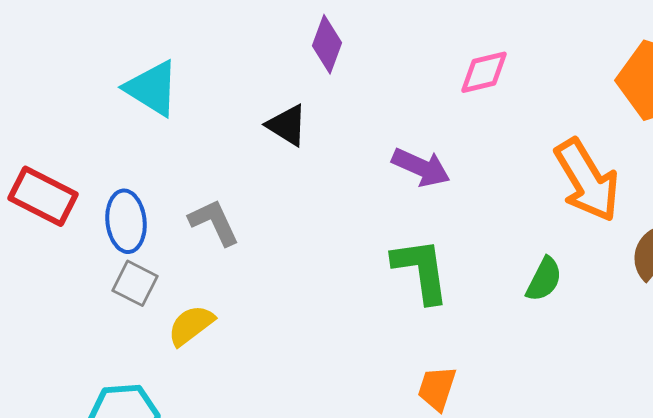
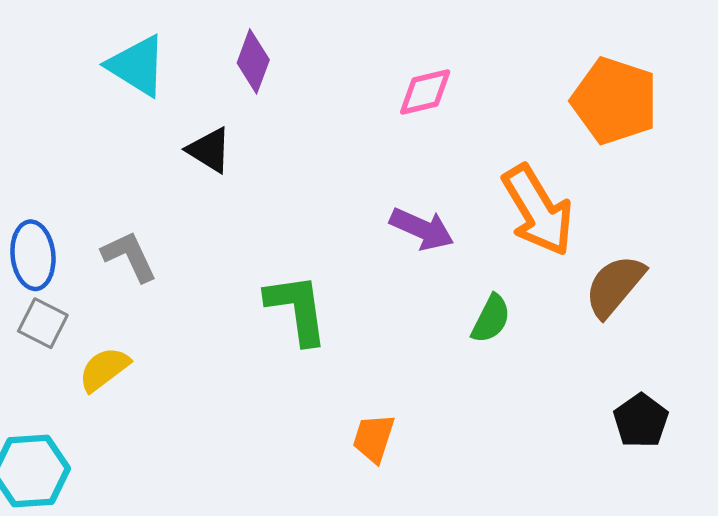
cyan triangle: (152, 88) -> (137, 66), moved
purple arrow: (421, 167) -> (422, 229), moved
green L-shape: (421, 270) -> (297, 309), moved

